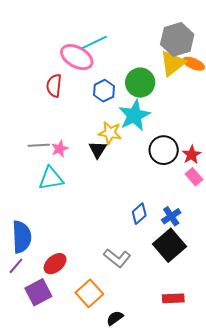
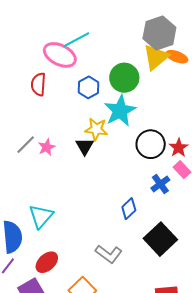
gray line: (39, 145) -> (26, 145), turned -40
cyan triangle: (51, 179) -> (41, 216), moved, turned -36
blue cross: (171, 216) -> (160, 184), moved

